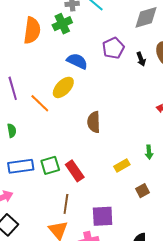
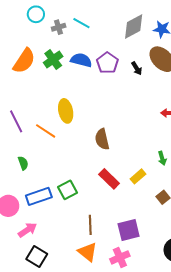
green cross: (62, 24) -> (53, 59), moved
orange semicircle: (32, 30) -> (24, 61), turned 36
blue semicircle: (77, 61) -> (81, 60), moved
yellow ellipse: (63, 87) -> (66, 111), turned -45
red rectangle: (75, 171) -> (109, 179), moved

